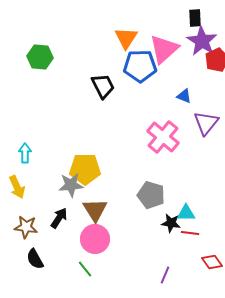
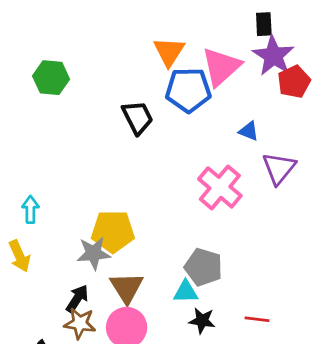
cyan triangle: (186, 213) -> (186, 292), moved
black star: (171, 223) -> (202, 321), moved
brown star: (26, 227) -> (80, 323), moved

